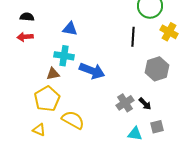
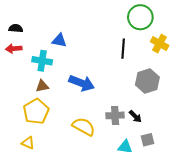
cyan cross: (64, 56) -> (42, 61), moved
gray cross: (125, 103) -> (115, 115), turned 30
yellow semicircle: (73, 120) -> (84, 127), moved

